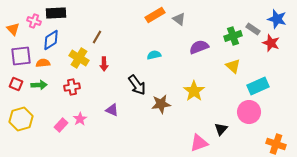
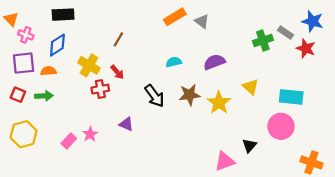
pink cross: (34, 21) -> (26, 35), moved
orange triangle: (13, 29) -> (11, 19), moved
brown line: (97, 37) -> (118, 39), moved
purple semicircle: (199, 47) -> (214, 62), moved
red arrow: (104, 64) -> (117, 72), turned -40
yellow triangle: (233, 66) -> (250, 87), moved
cyan rectangle: (258, 86) -> (291, 97), turned 30
red cross: (72, 87) -> (100, 89), moved
brown star: (161, 104) -> (190, 95), moved

